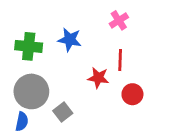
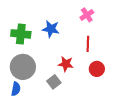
red star: (98, 78) -> (66, 64), moved
gray square: (63, 112) -> (54, 82), moved

